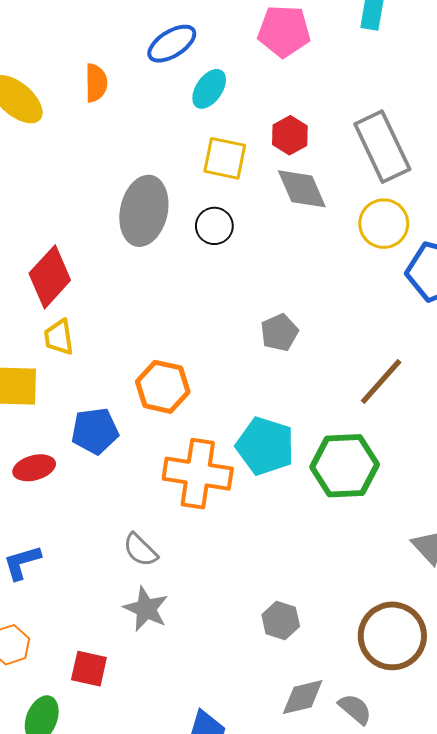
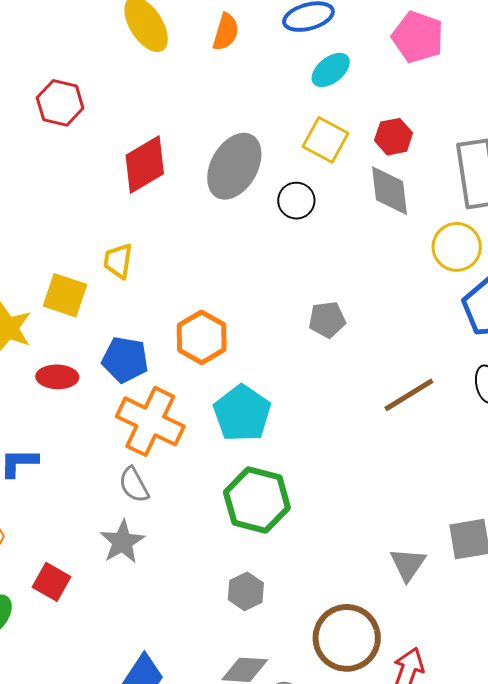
red diamond: (50, 277) -> (145, 164), moved
cyan pentagon: (265, 446) -> (242, 413), moved
green hexagon: (345, 466) -> (257, 500), moved
orange cross: (198, 474) -> (150, 421), moved

